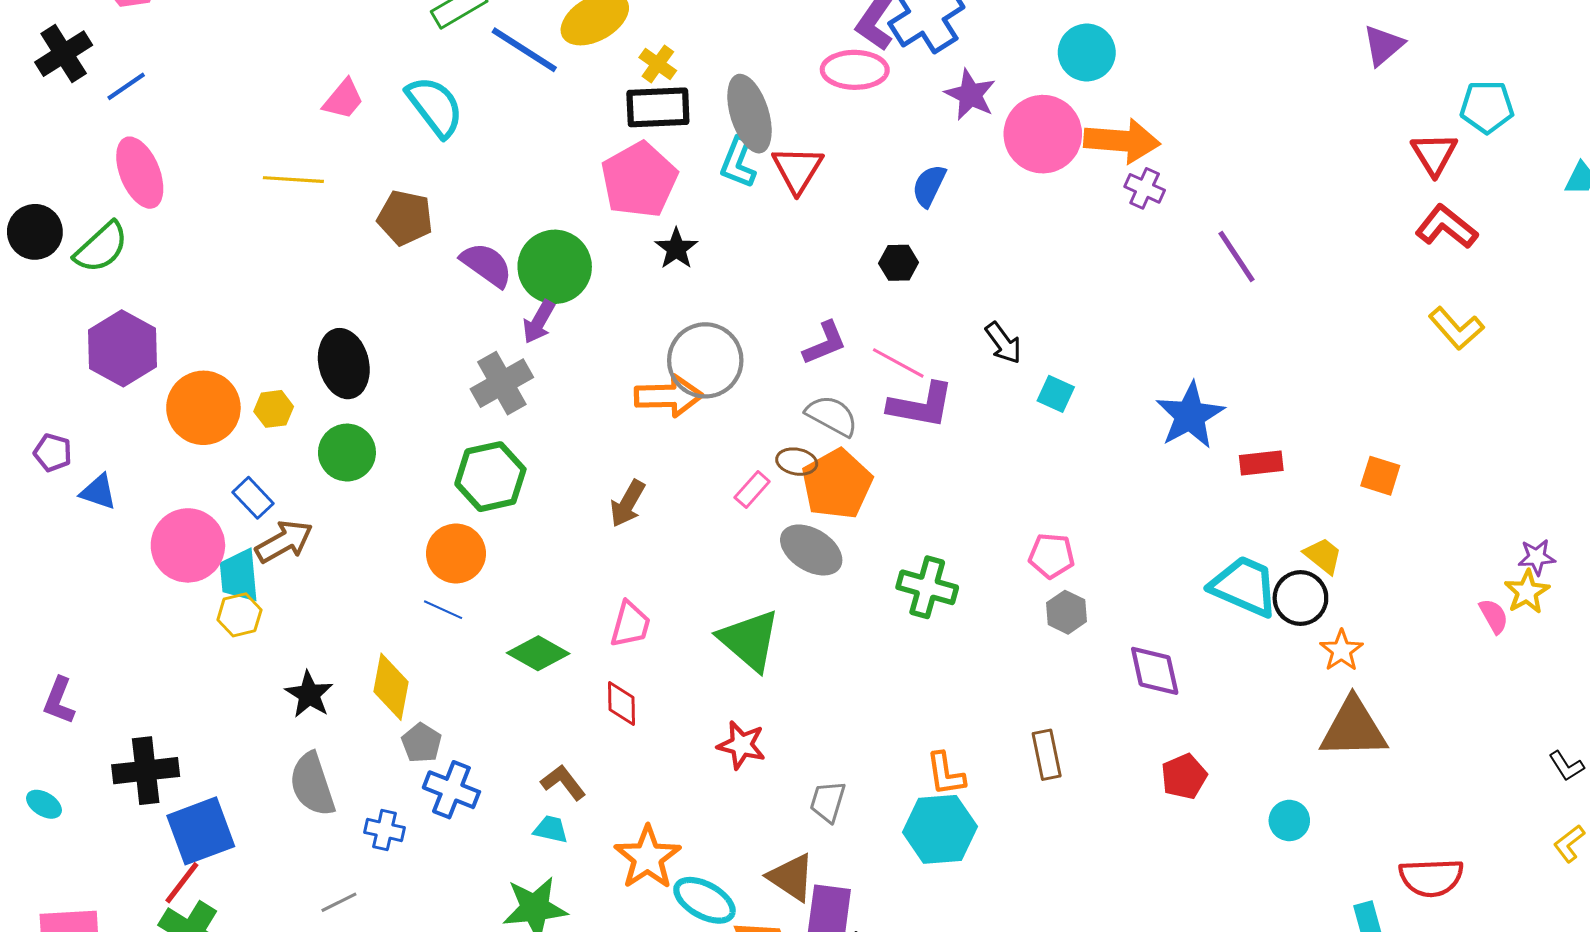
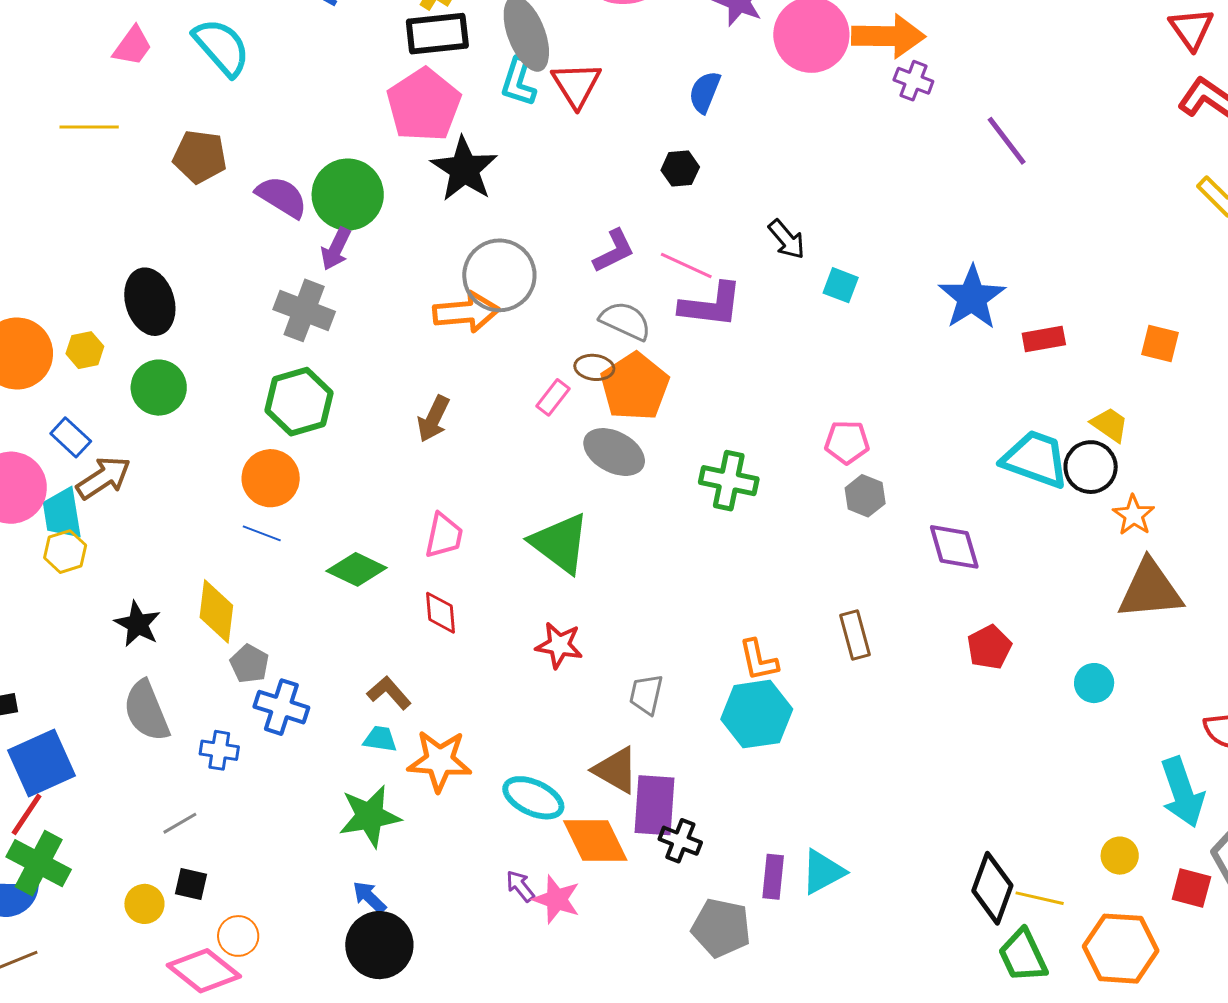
black star: (676, 249) -> (464, 169), size x1.6
gray cross: (502, 383) -> (304, 310), turned -36
orange star: (648, 857) -> (440, 761), moved, turned -30

